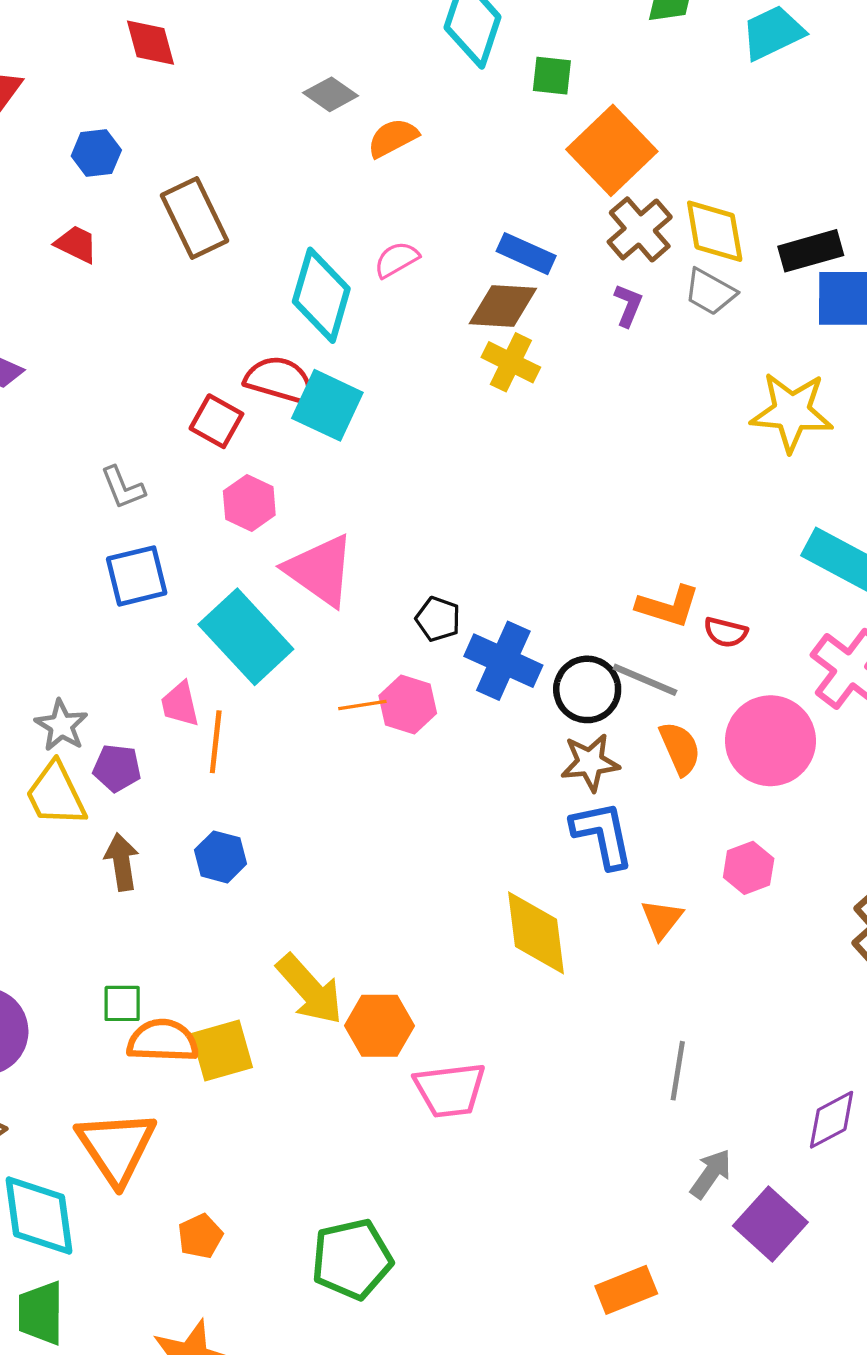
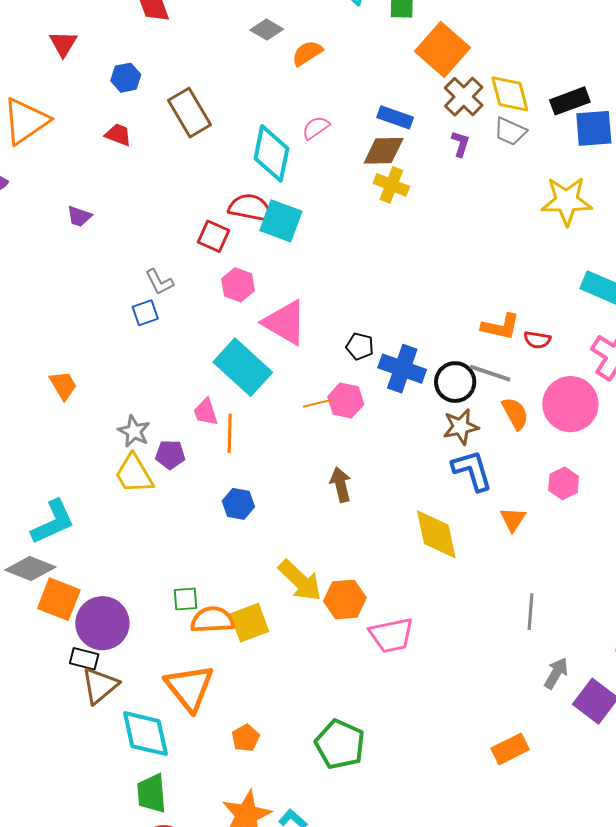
blue square: (137, 576) -> (145, 313), moved, size x0.7
brown arrow: (122, 862) -> (341, 485), moved
green pentagon: (352, 1259) -> (340, 744), turned -30

